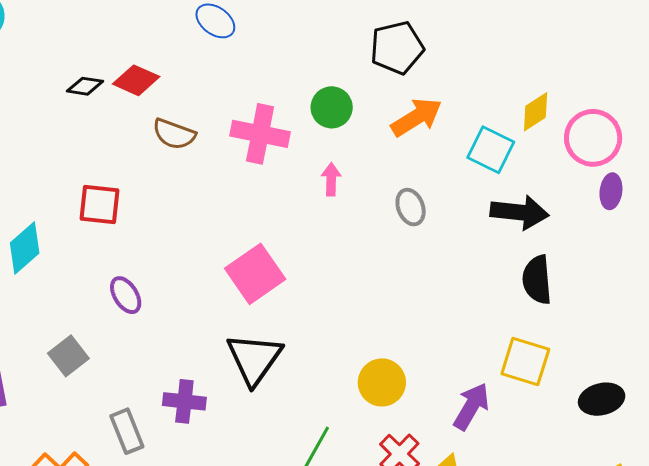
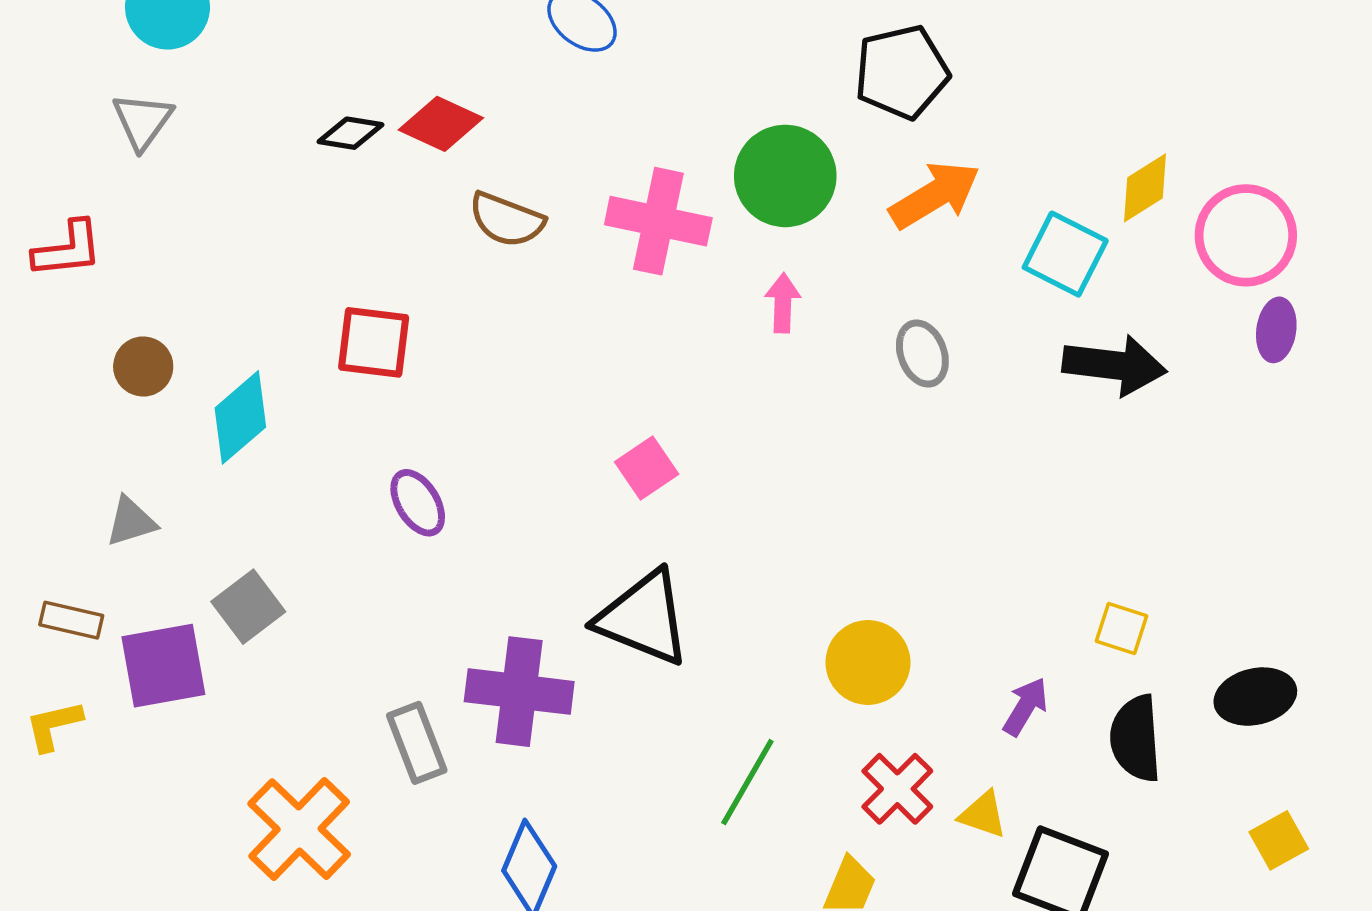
green circle: (332, 107) -> (785, 176), size x1.4
pink square: (255, 274) -> (647, 468), size x0.6
black semicircle: (537, 280) -> (1136, 738), moved
gray square: (68, 356) -> (248, 607), moved
black triangle: (254, 359) -> (643, 618), turned -44
yellow square: (525, 361) -> (1122, 629), size x0.6
purple cross: (184, 401) -> (519, 692), size x1.4
purple arrow: (471, 406) -> (1025, 707), size x0.7

